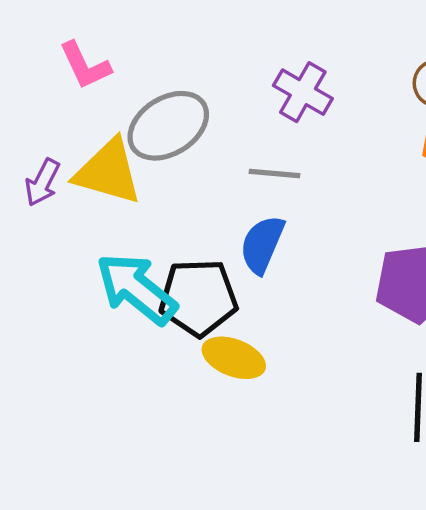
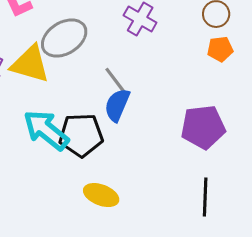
gray line: (275, 174) -> (115, 80), moved, turned 48
yellow ellipse: (234, 358) -> (101, 195), moved

